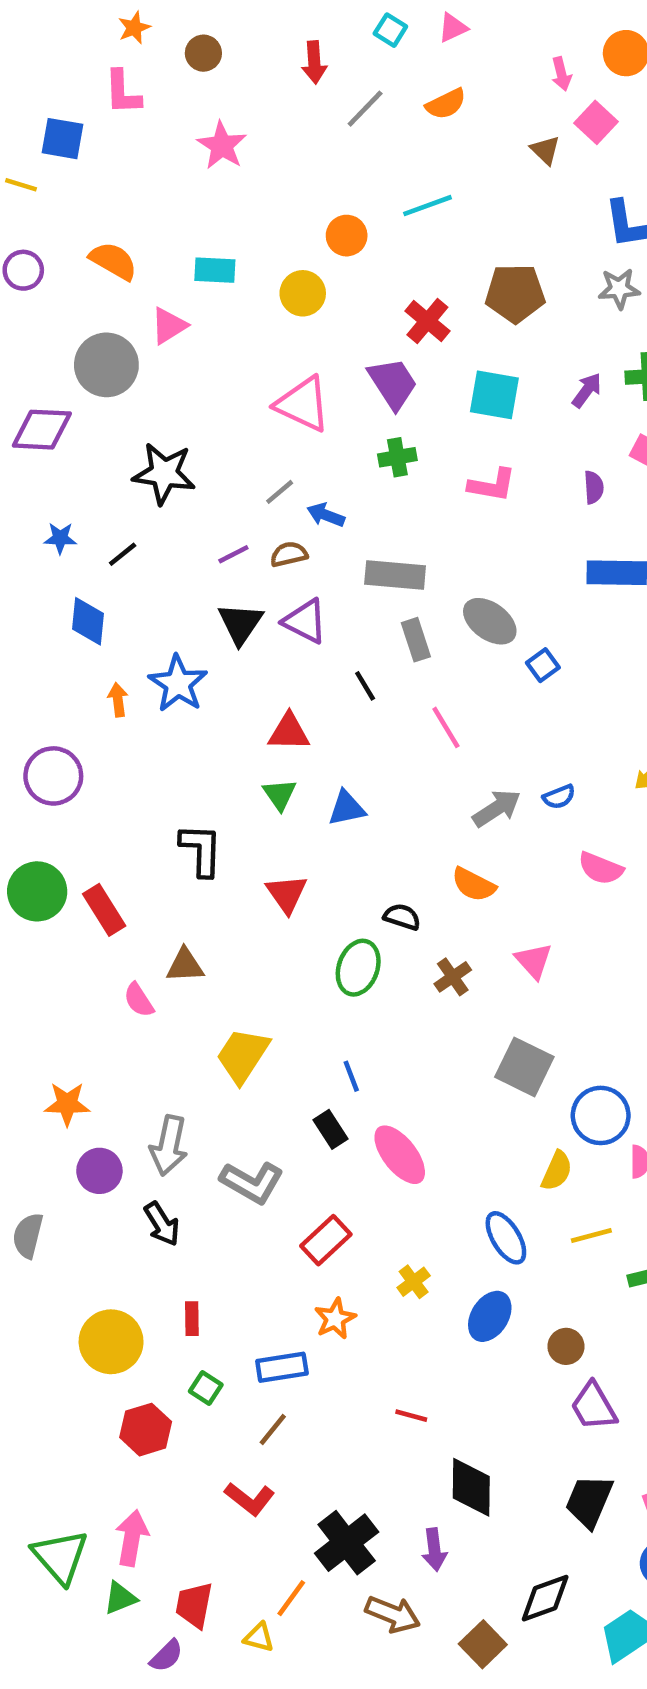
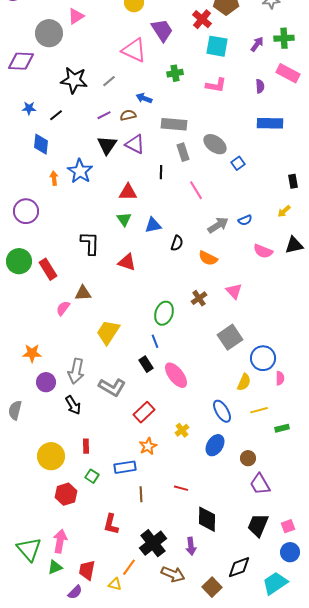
red cross: (427, 321) -> (202, 19), moved
purple trapezoid: (393, 383) -> (162, 30), moved
gray line: (280, 492) -> (109, 81), moved
black line: (365, 686) -> (161, 172), turned 32
red triangle: (287, 894) -> (127, 262), turned -36
black semicircle: (402, 917) -> (177, 243), moved, turned 91
green ellipse: (358, 968) -> (164, 313), moved
pink semicircle: (139, 1000) -> (63, 308), turned 70
gray square: (524, 1067) -> (230, 337), turned 30
brown line: (273, 1430) -> (141, 494), moved, turned -42
red L-shape: (250, 1499) -> (111, 524), turned 65

